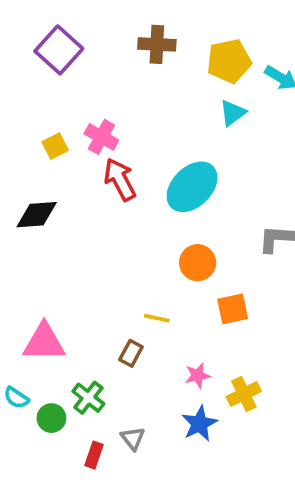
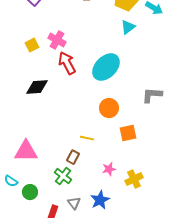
black diamond: (37, 215) -> (37, 87), moved
green cross: (88, 398) -> (63, 176), moved
blue star: (199, 424) -> (100, 200), moved

